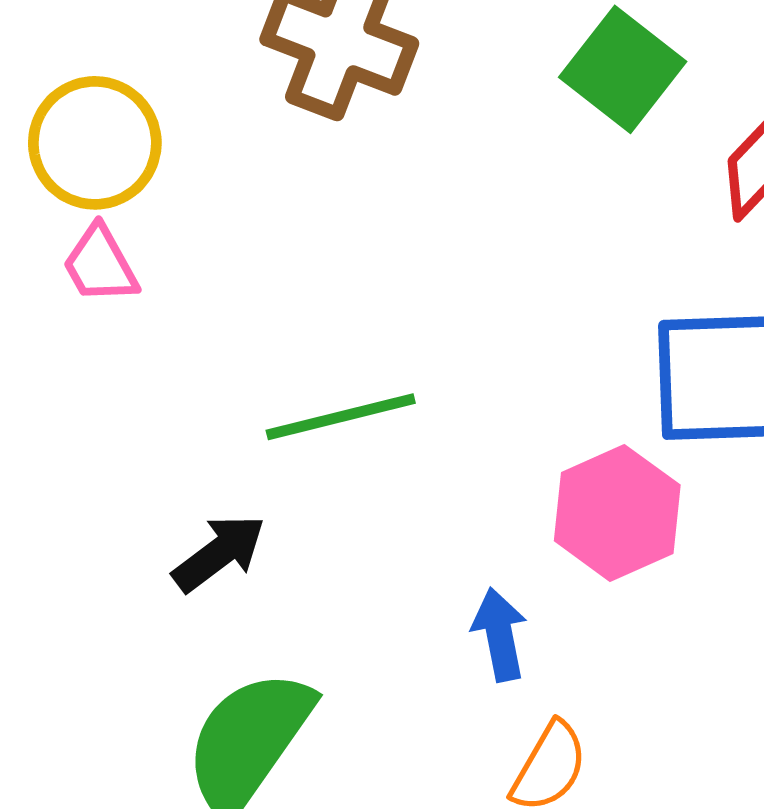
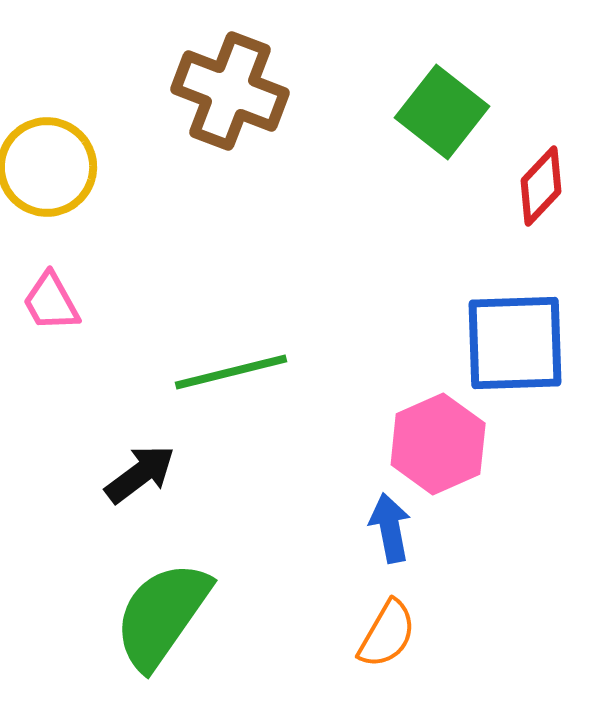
pink trapezoid: (100, 264) -> (51, 302), moved
blue arrow: (500, 635) -> (390, 528), moved

